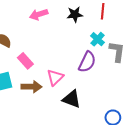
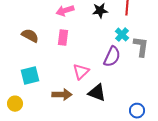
pink rectangle: (25, 61) -> (63, 38), moved, turned 49
brown arrow: (31, 87) -> (62, 95), moved

